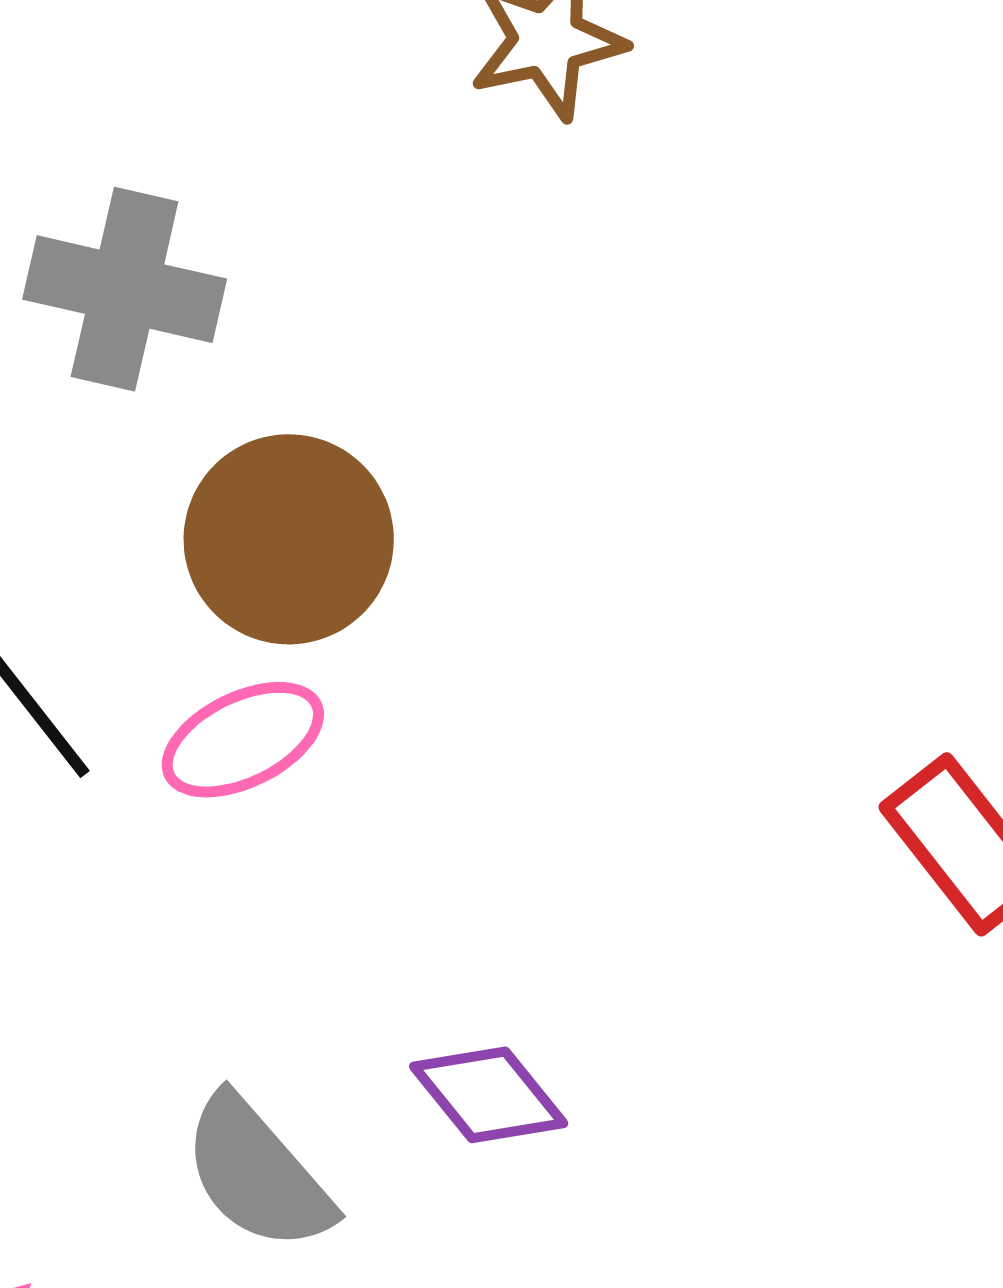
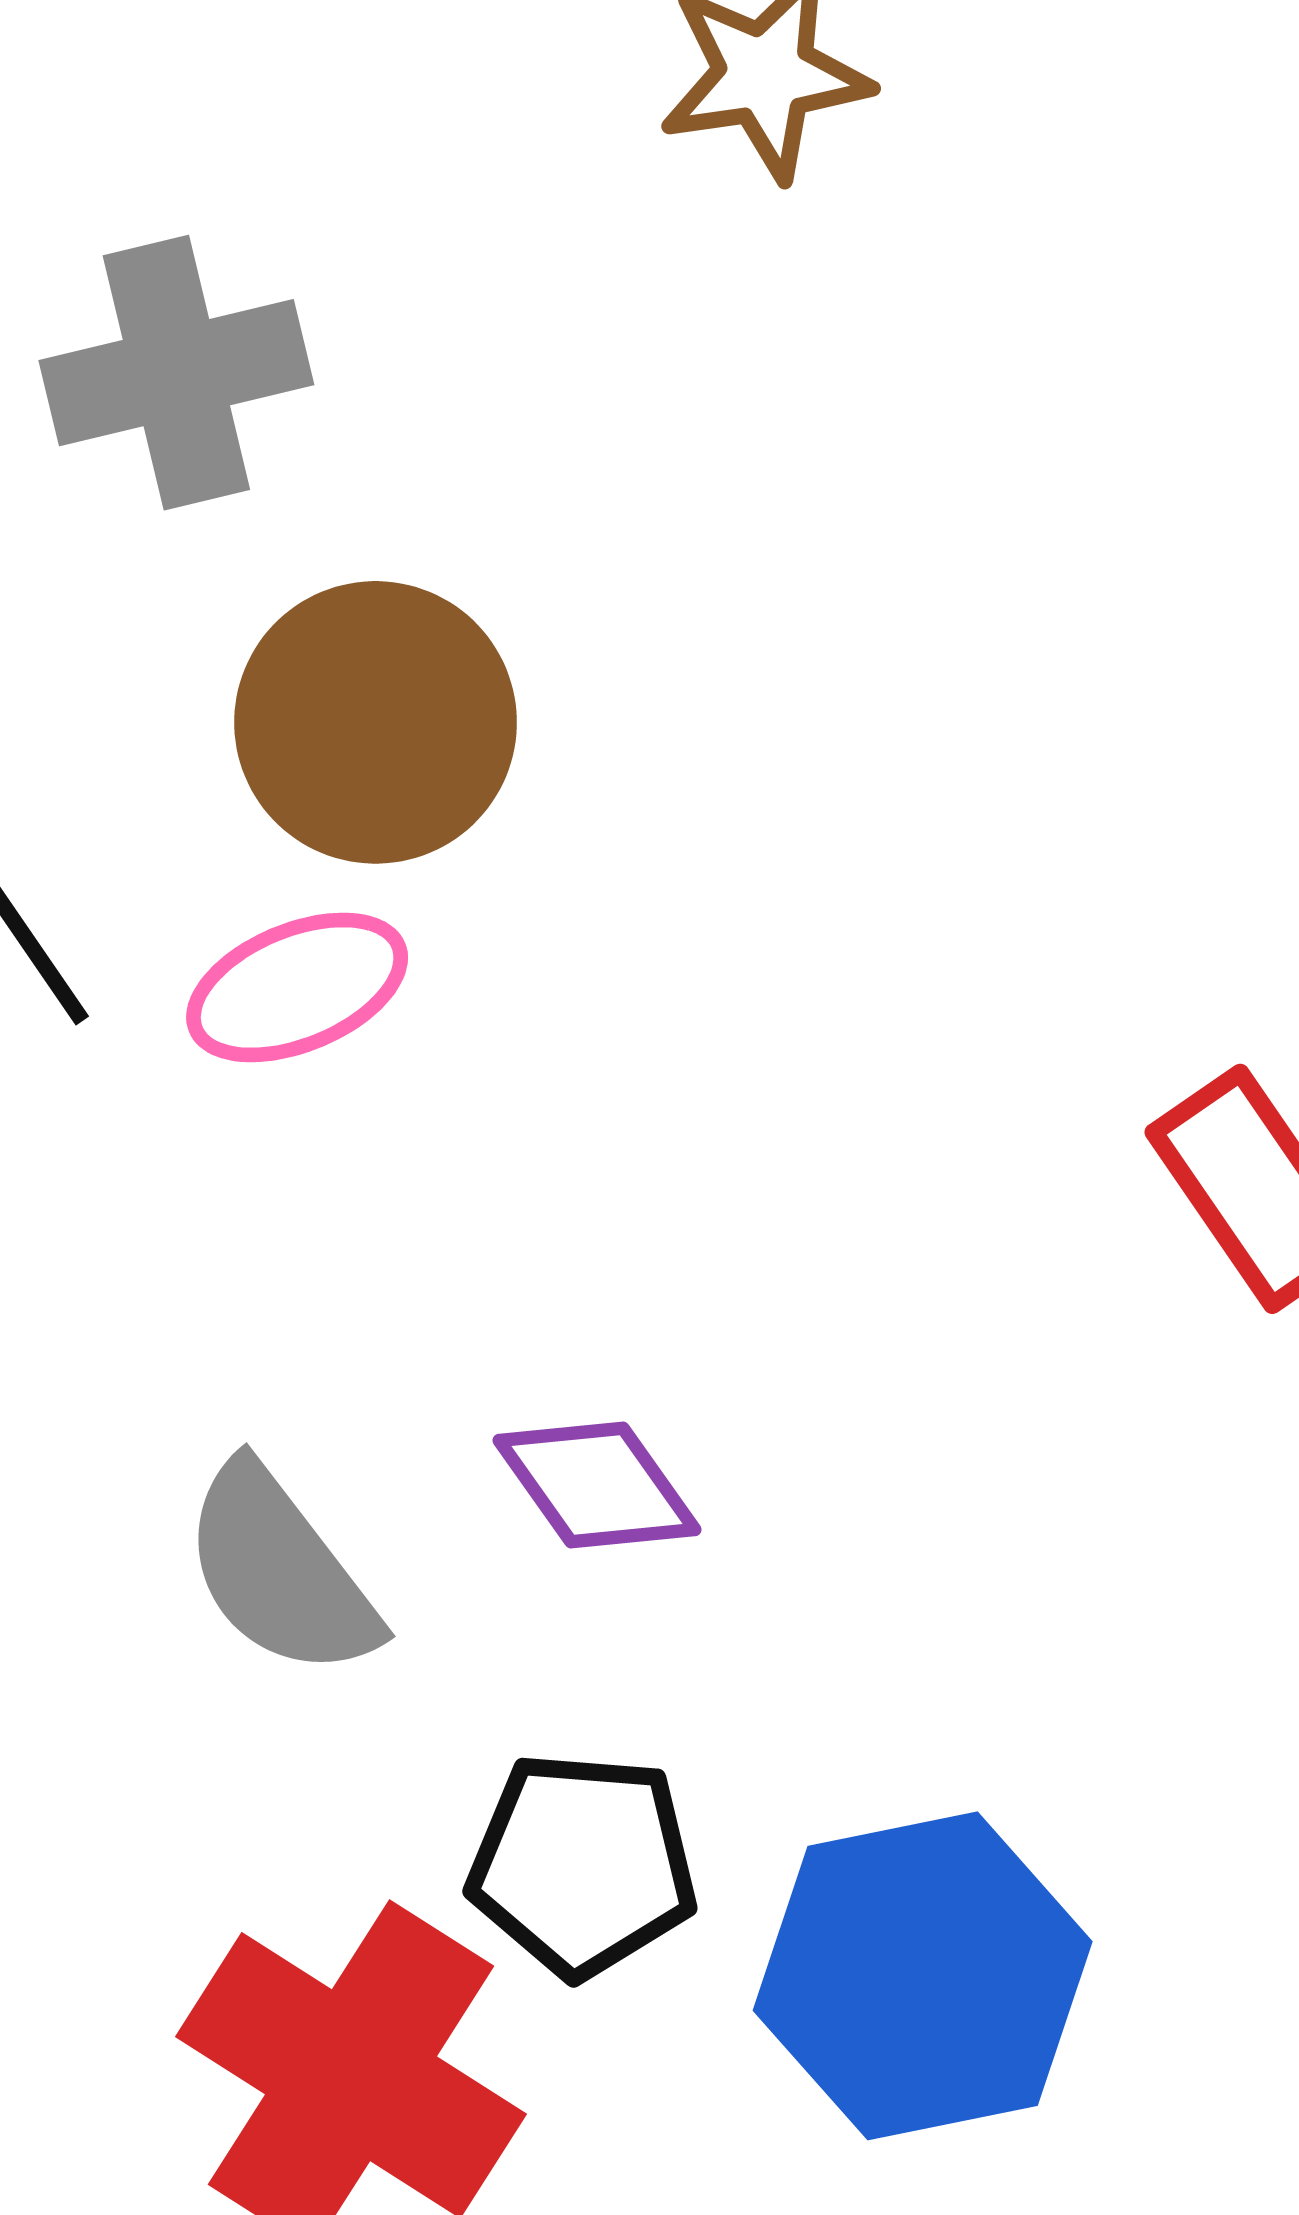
gray cross: (125, 289) -> (176, 373), turned -30

